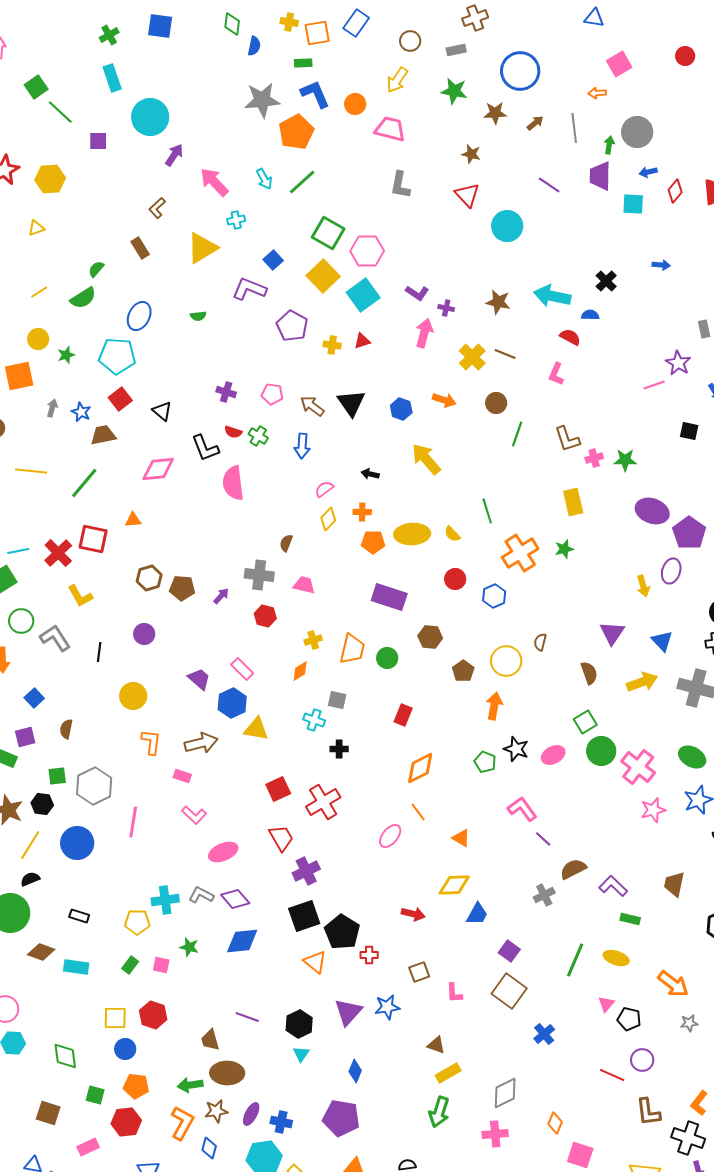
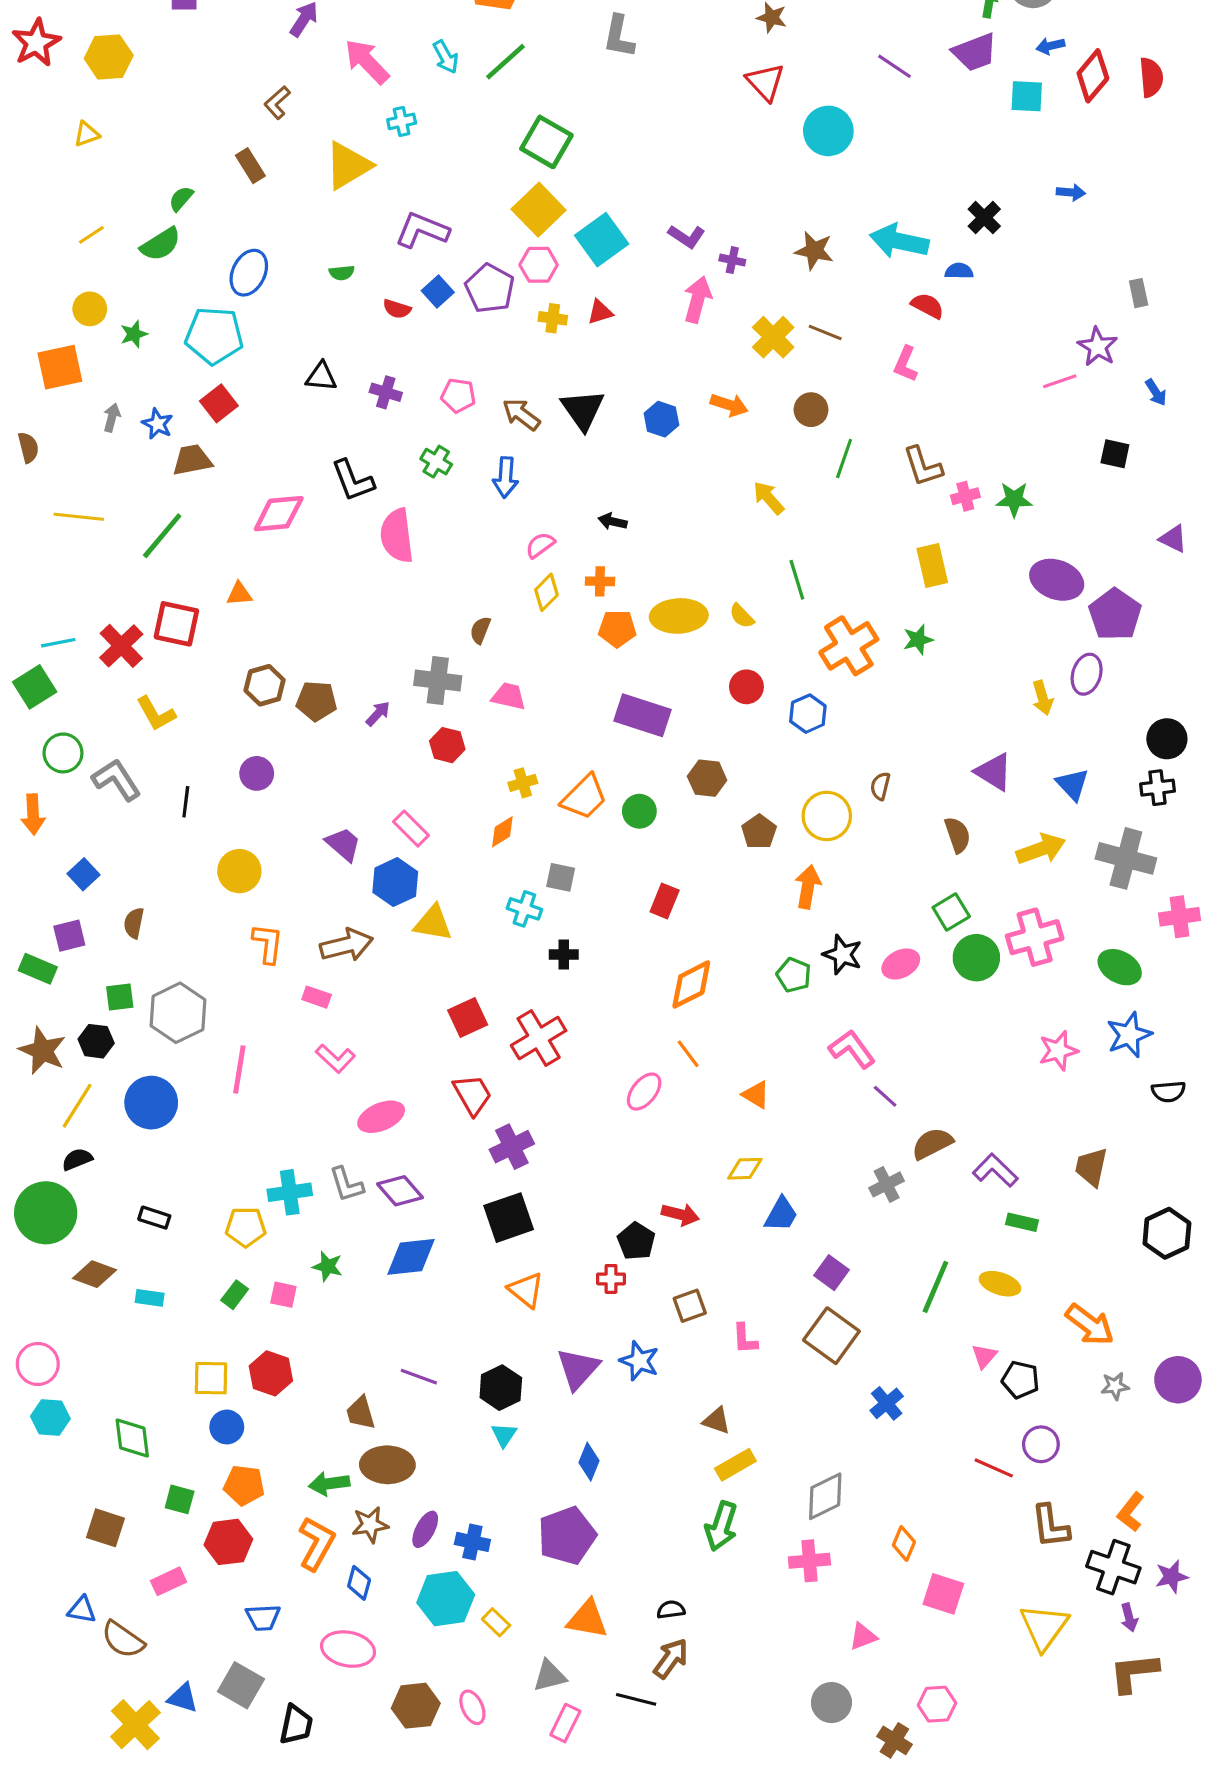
purple trapezoid: (600, 176) -> (975, 52), turned -112
gray L-shape: (400, 185) -> (619, 36), moved
red diamond: (675, 191) -> (1093, 76), size x1.4
pink hexagon: (367, 251) -> (539, 265), moved, size x0.7
blue square: (273, 260) -> (438, 292), moved
black triangle: (162, 411) -> (321, 377), moved, turned -35
red semicircle: (233, 432) -> (397, 309), moved
yellow arrow: (426, 459) -> (768, 498), moved, size x0.7
purple triangle: (612, 633) -> (994, 772), turned -32
orange trapezoid: (352, 649) -> (584, 797), turned 32
pink cross: (638, 767) -> (1035, 937), moved, turned 36
yellow diamond: (454, 885) -> (745, 1169), size x0.7
gray L-shape: (201, 895) -> (346, 1184), turned -135
black pentagon: (342, 932) -> (636, 1241), moved, size x0.7
cyan rectangle: (76, 967) -> (150, 1298), size x0.7
blue star: (387, 1007) -> (639, 1361), turned 30
purple pentagon: (341, 1118) -> (567, 1536), turned -30

